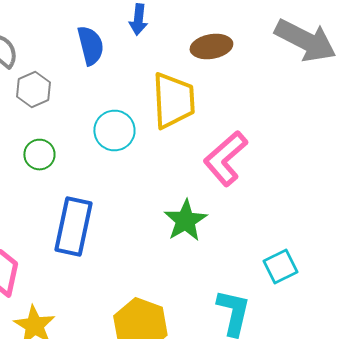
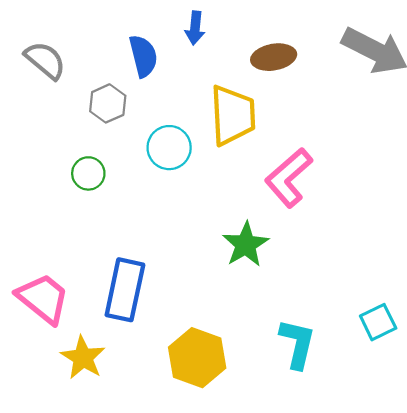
gray hexagon: (33, 90) -> (108, 103), moved
blue rectangle: (73, 226) -> (125, 290), moved
cyan square: (280, 266) -> (378, 322), moved

